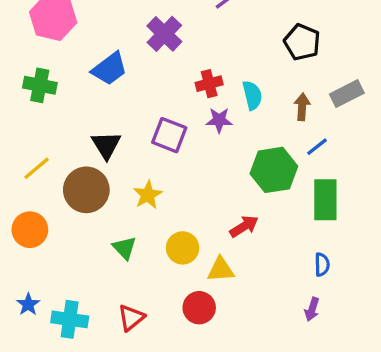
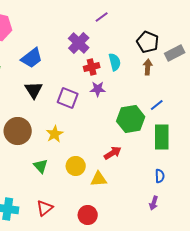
purple cross: (164, 34) -> (79, 43), moved
gray rectangle: (347, 94) -> (175, 53), moved
cyan semicircle: (252, 95) -> (115, 62), moved
brown arrow: (302, 107) -> (148, 67), moved
black triangle: (106, 145) -> (34, 90), moved
red circle: (199, 308) -> (88, 215), moved

